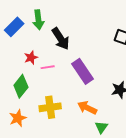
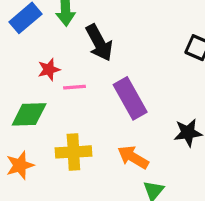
green diamond: (21, 86) -> (29, 114), turned 45

